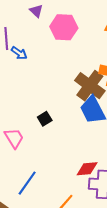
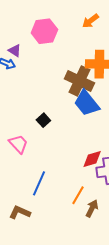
purple triangle: (36, 11) -> (15, 50), moved

